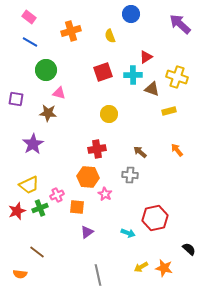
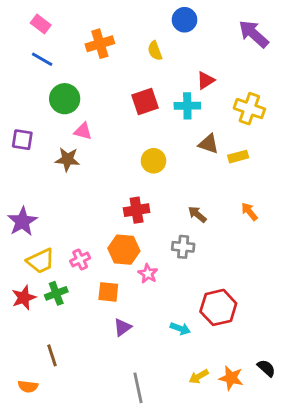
brown triangle: (152, 89) -> (208, 144), moved
purple star: (33, 144) -> (22, 221), moved
pink cross: (57, 195) -> (80, 260), moved
black semicircle: (189, 249) -> (266, 368), moved
brown line: (37, 252) -> (52, 355), turned 35

